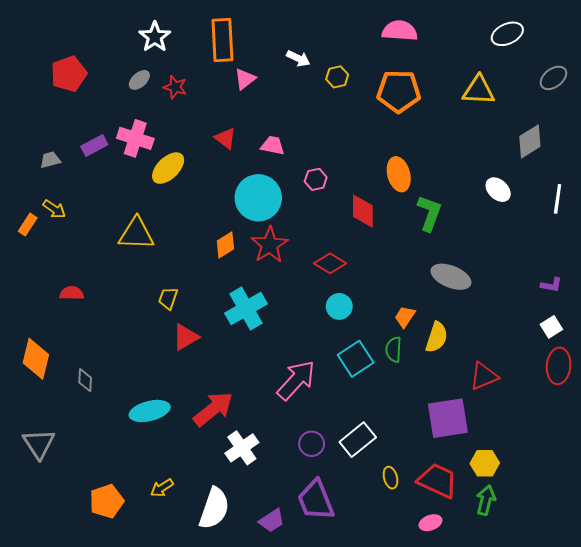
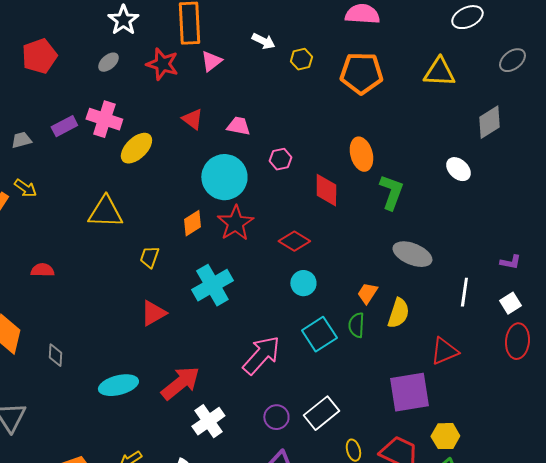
red star: (175, 87) -> (162, 64), moved, size x1.4
white line: (558, 199) -> (464, 292), moved
yellow trapezoid: (168, 298) -> (149, 257), moved

